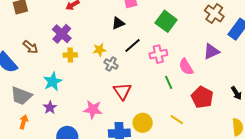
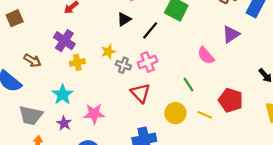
black line: (133, 46) -> (150, 30), moved
pink cross: (158, 54) -> (148, 62), moved
green line: (169, 82) -> (188, 85), moved
red pentagon: (202, 97) -> (231, 100), moved
pink star: (93, 110) -> (94, 114), moved
yellow circle: (143, 123) -> (175, 113), moved

